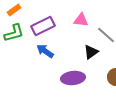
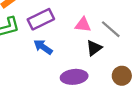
pink triangle: (81, 20) -> (83, 25), moved

